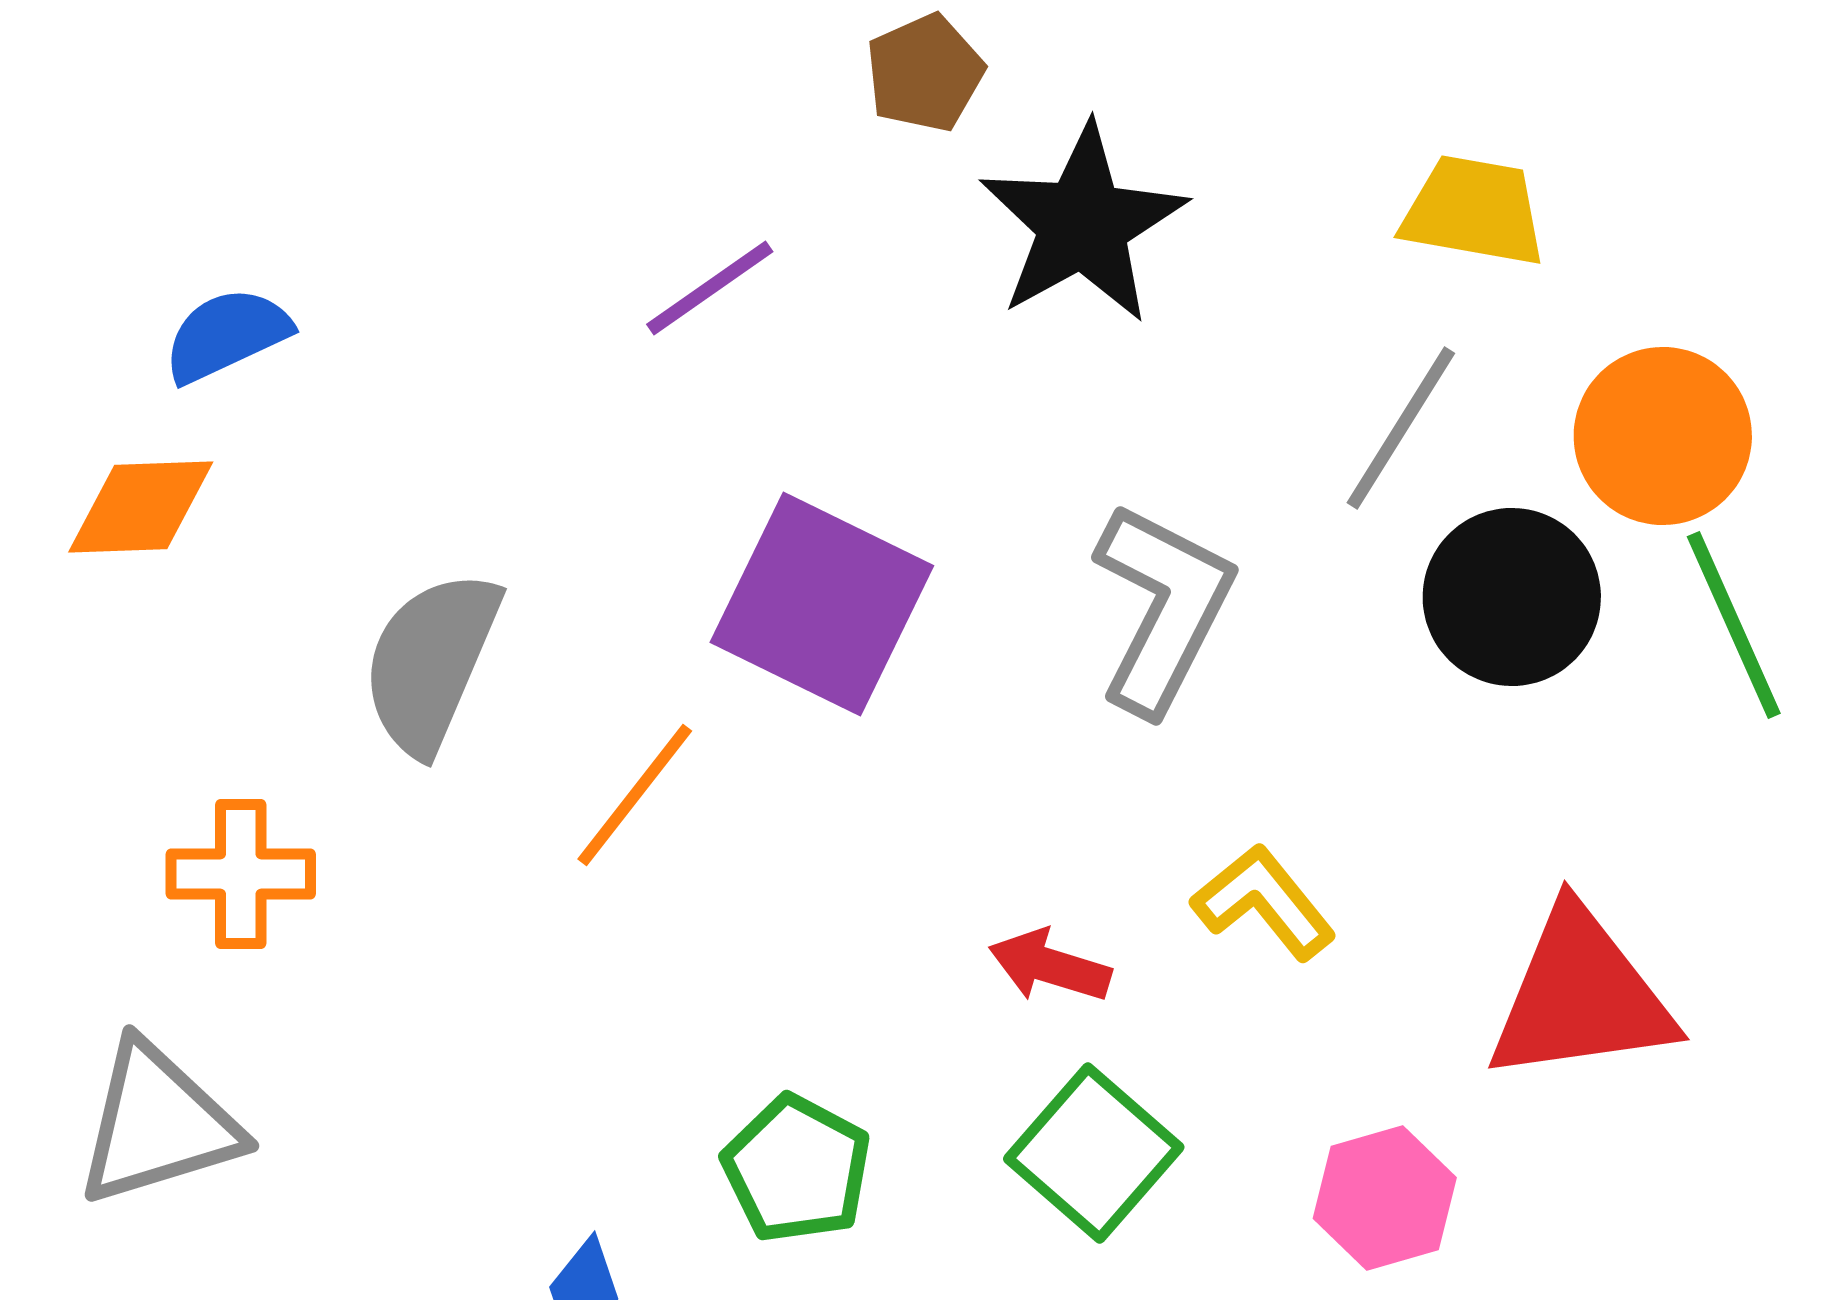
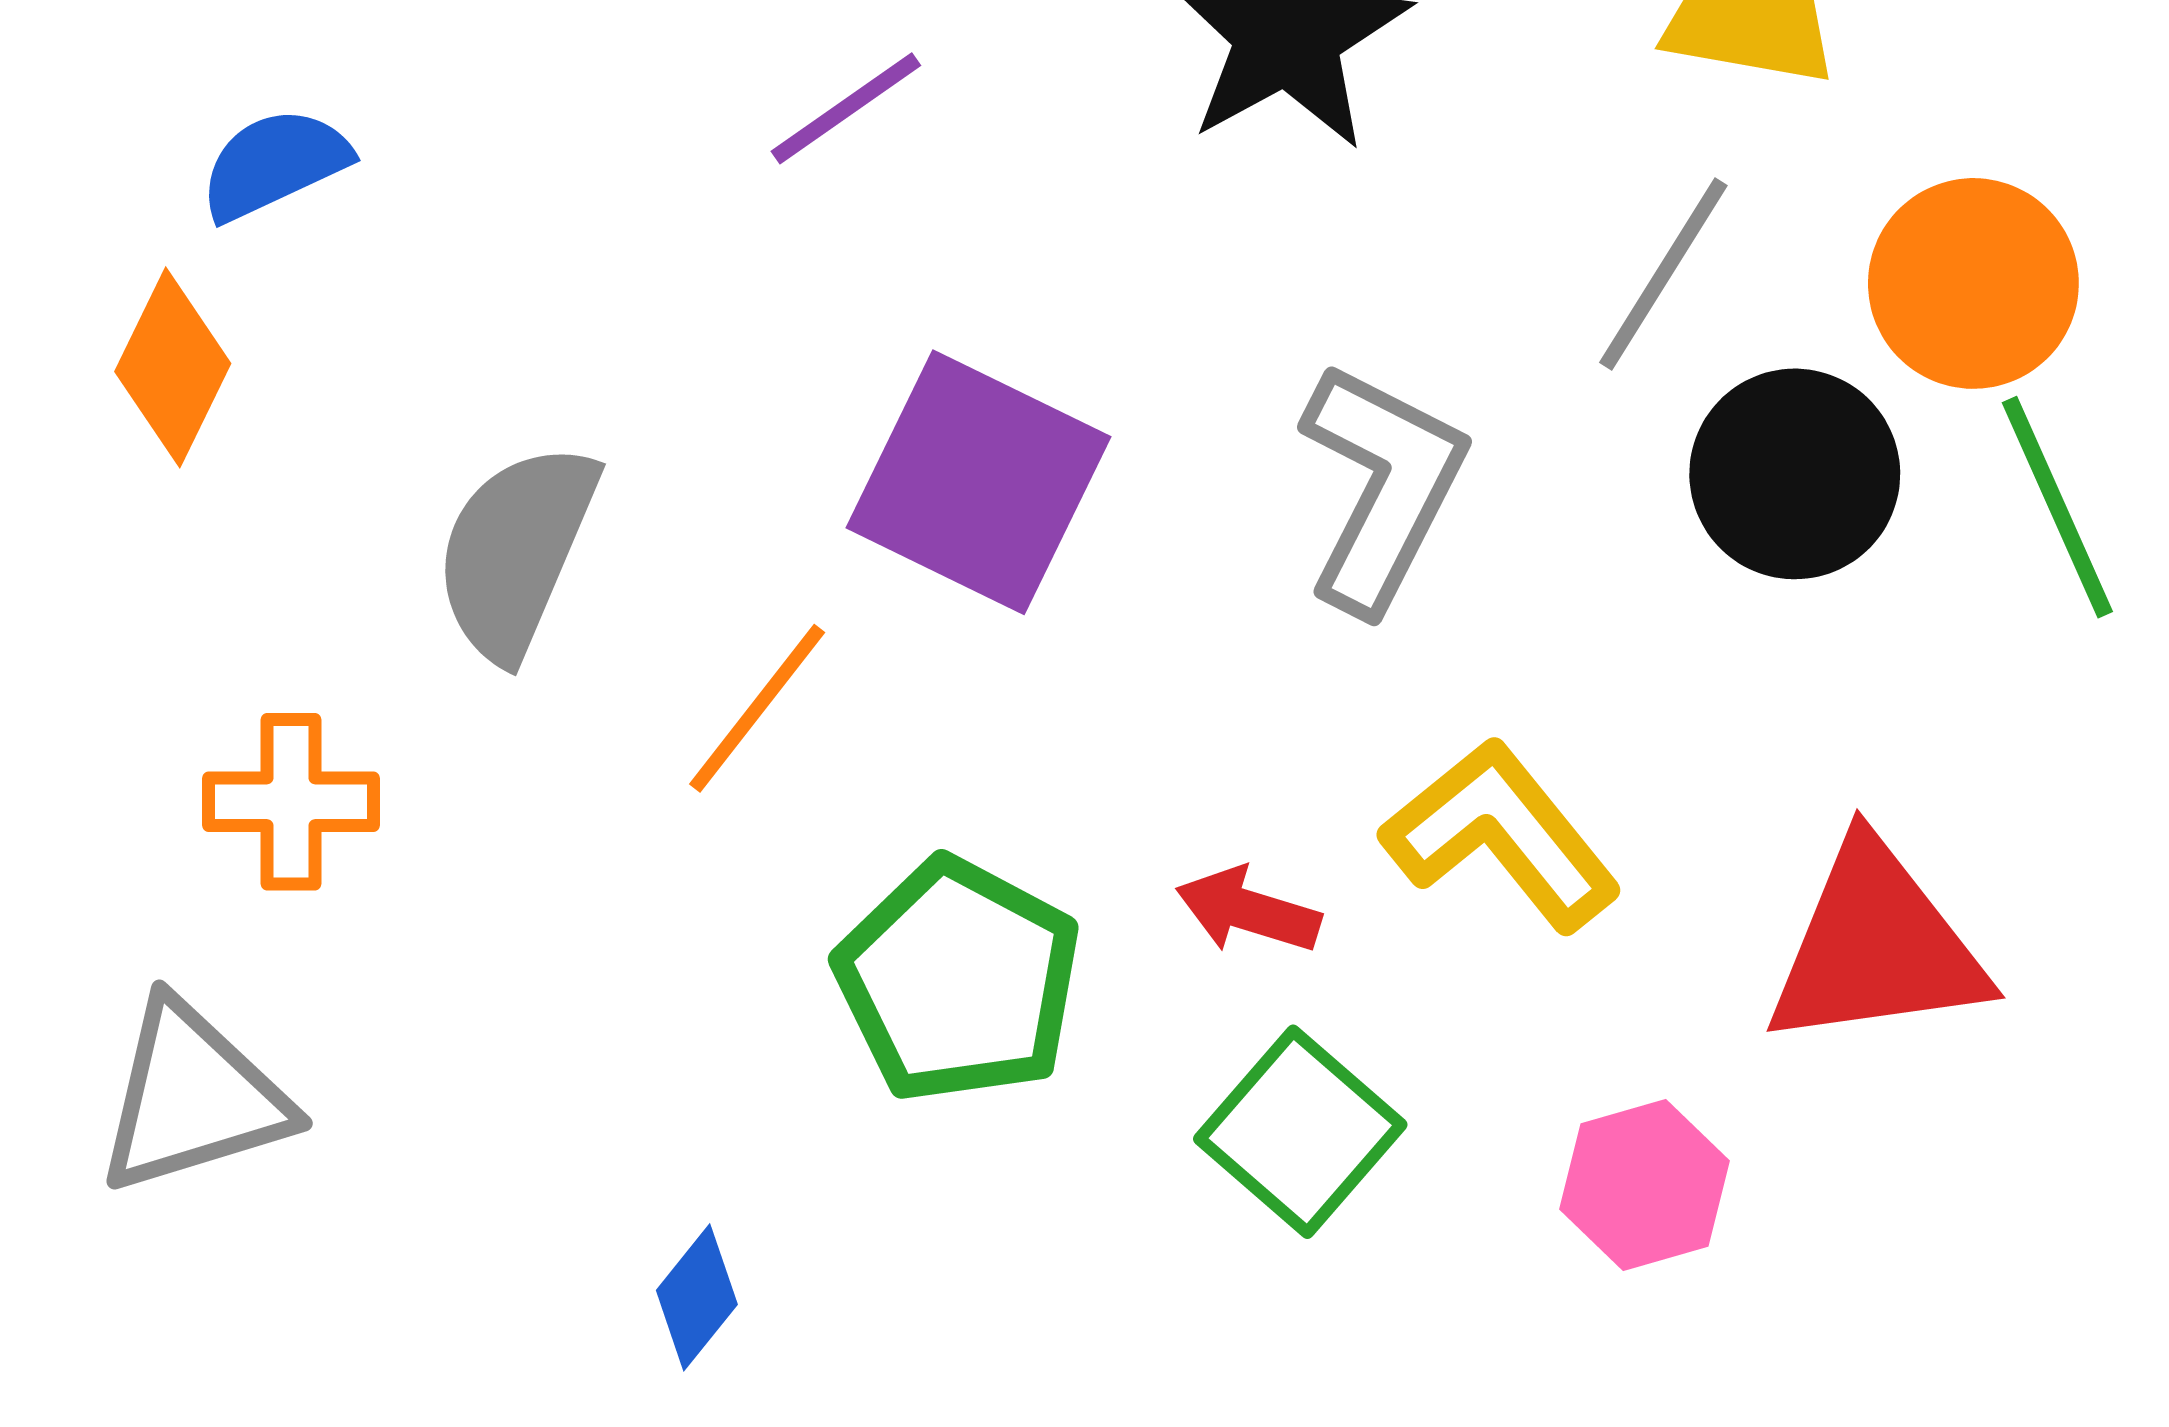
orange diamond: (141, 507) -> (173, 367), turned -62
yellow L-shape: (1264, 902) -> (1501, 835), size x1.4
green pentagon: (797, 1169) -> (958, 980), moved, size x1.4

